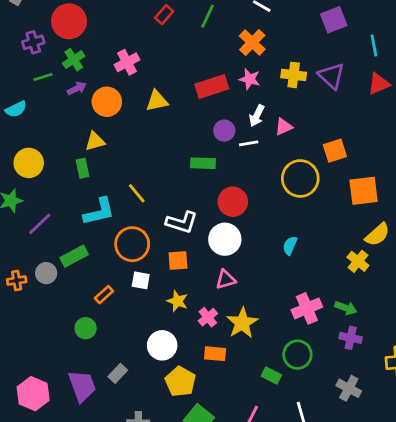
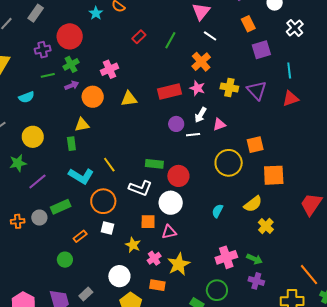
green rectangle: (203, 163) -> (154, 164), moved
cyan L-shape: (99, 212) -> (81, 176), turned 40
yellow semicircle: (377, 235) -> (253, 204), moved
orange square: (178, 261) -> (148, 222), moved

